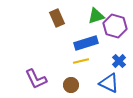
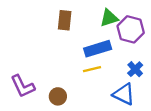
brown rectangle: (57, 18) -> (65, 20), turned 30
purple L-shape: (36, 79) -> (23, 86), moved
brown circle: (71, 85) -> (58, 96), moved

